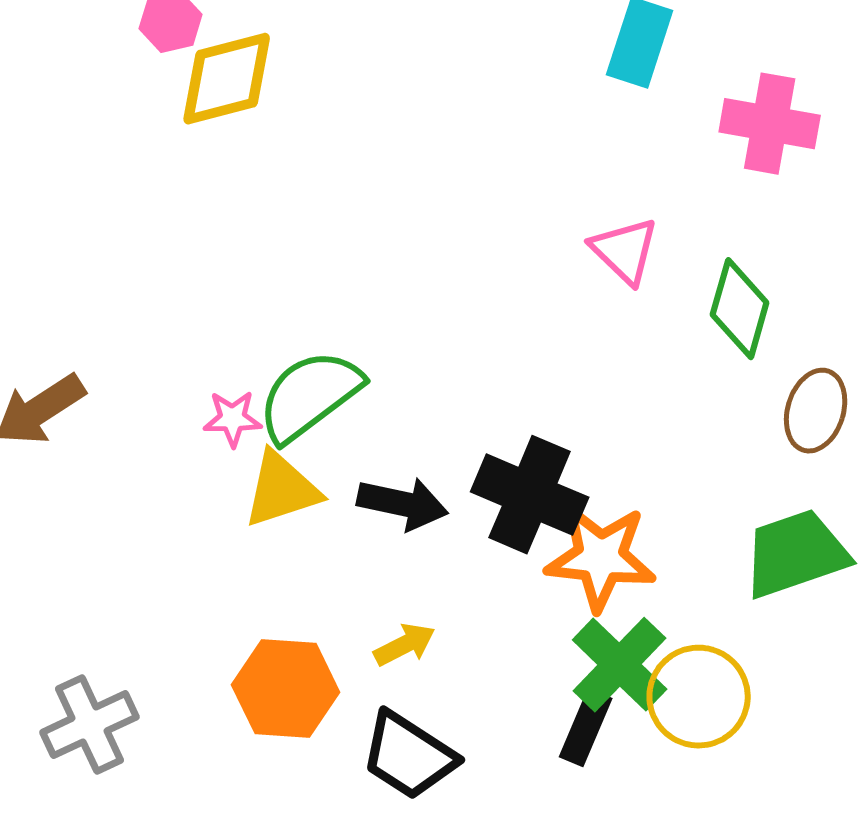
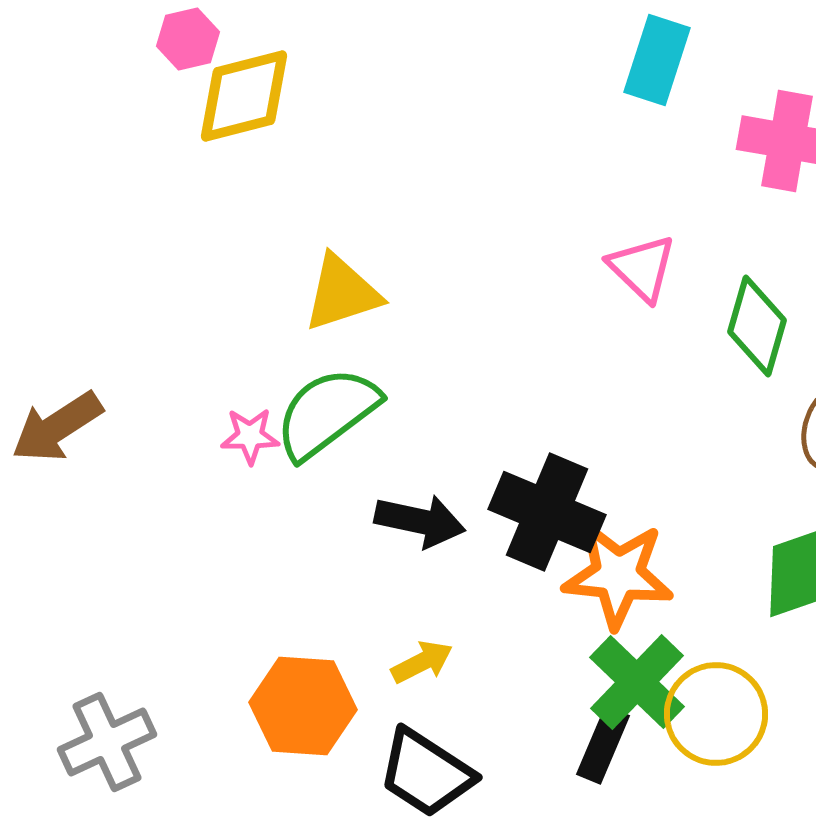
yellow triangle: (282, 490) -> (342, 293), moved

